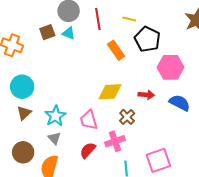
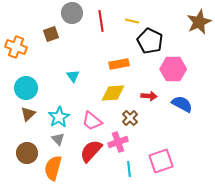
cyan triangle: (69, 33) -> (73, 76), moved, turned 32
orange rectangle: (116, 50) -> (119, 64), moved, turned -66
pink trapezoid: (89, 120) -> (92, 121), turned -35
red semicircle: (88, 150) -> (91, 151), size x1.4

